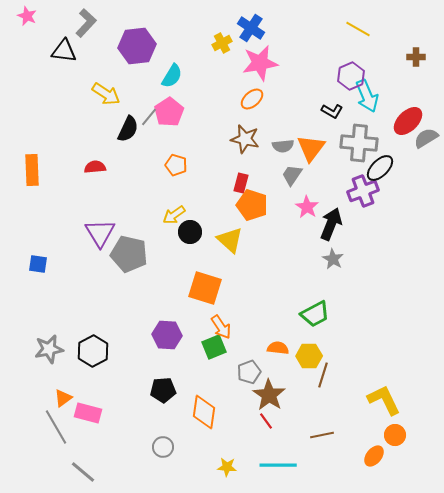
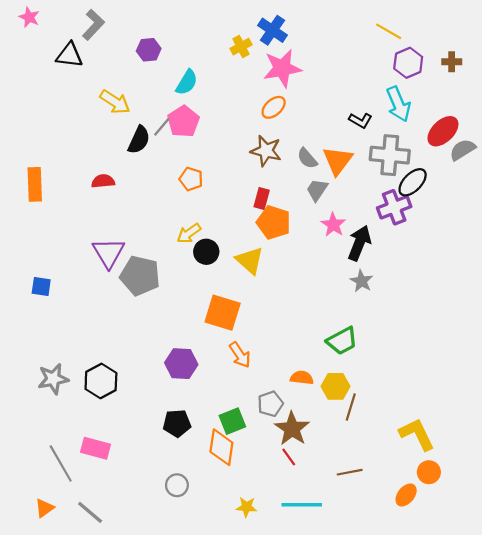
purple hexagon: (137, 46) -> (149, 50), size x0.6
purple hexagon: (351, 76) -> (408, 63), moved
gray semicircle: (283, 146) -> (307, 158), turned 55
green square: (214, 347) -> (232, 421), moved
orange triangle: (63, 398) -> (44, 508), moved

